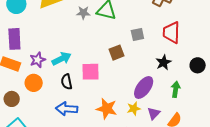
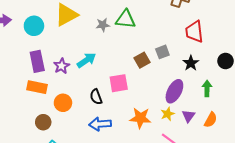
gray square: (137, 35) -> (162, 52), moved
cyan arrow: (62, 59) -> (86, 60), moved
purple star: (38, 60) -> (62, 66), moved

